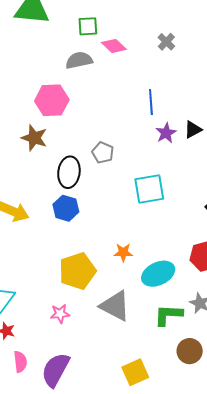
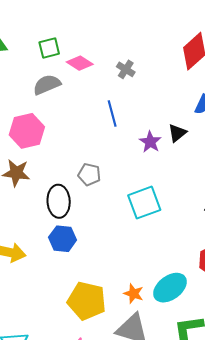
gray cross: (166, 42) -> (126, 69), moved
blue line: (151, 102) -> (112, 113), moved
orange star: (123, 252) -> (134, 294), moved, turned 30
yellow pentagon: (77, 271) -> (87, 301), turned -30

